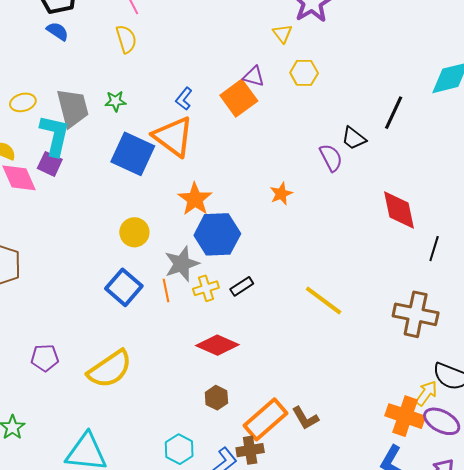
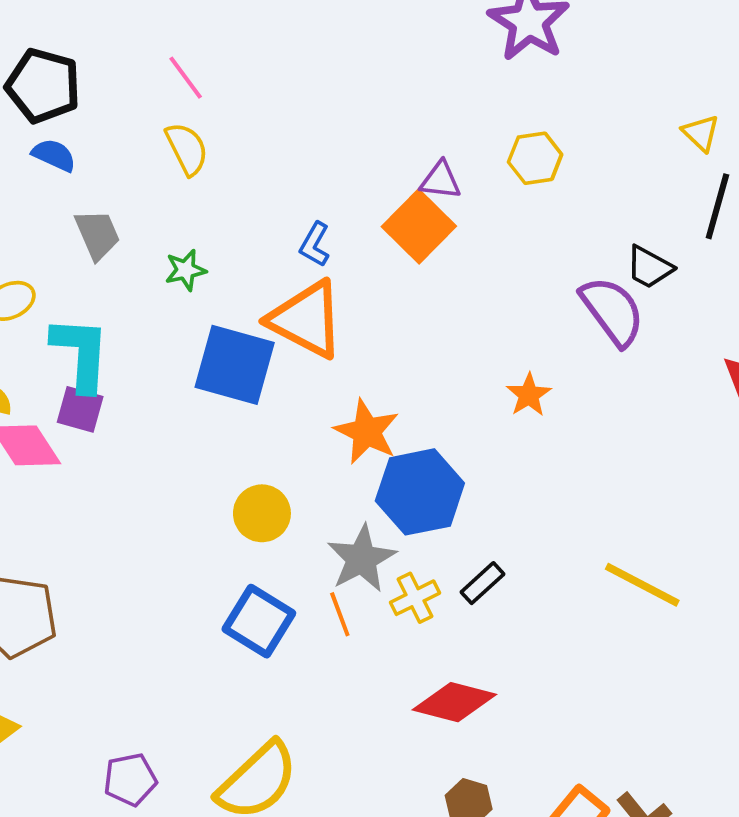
yellow triangle: (282, 34) -> (701, 133), moved
gray trapezoid: (73, 108) -> (97, 234), moved, size x0.7
purple semicircle: (331, 158) -> (612, 311), size x1.4

